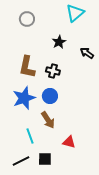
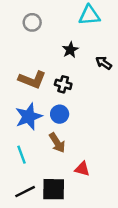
cyan triangle: (75, 13) -> (89, 15), turned 36
brown L-shape: (27, 67) -> (32, 80), turned -80
cyan line: (30, 136) -> (21, 155), moved
black square: (45, 159) -> (54, 189), size x1.5

